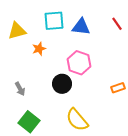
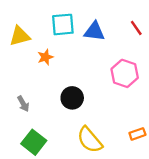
pink hexagon: (79, 63) -> (125, 73), moved
orange rectangle: (118, 88) -> (137, 134), moved

